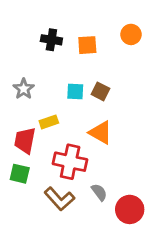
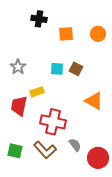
orange circle: (131, 34) -> (98, 34), moved
black cross: (51, 40) -> (39, 19), moved
orange triangle: (101, 133) -> (94, 101), moved
green square: (20, 174) -> (15, 151), moved

